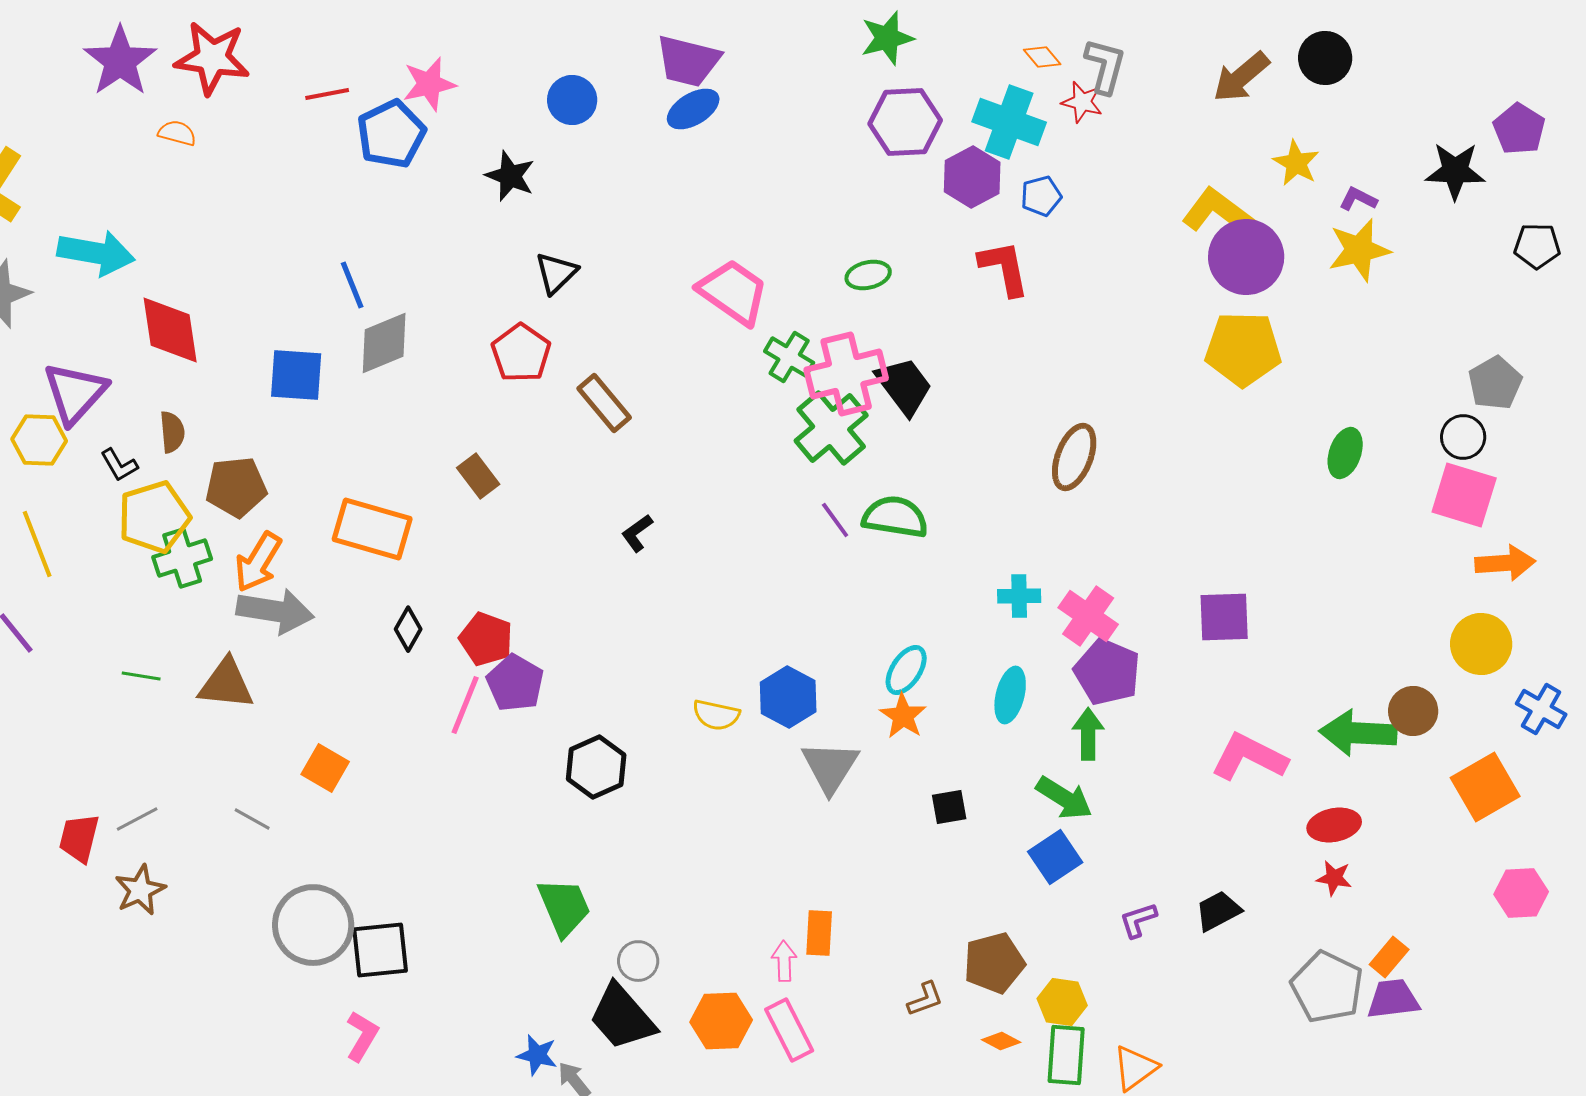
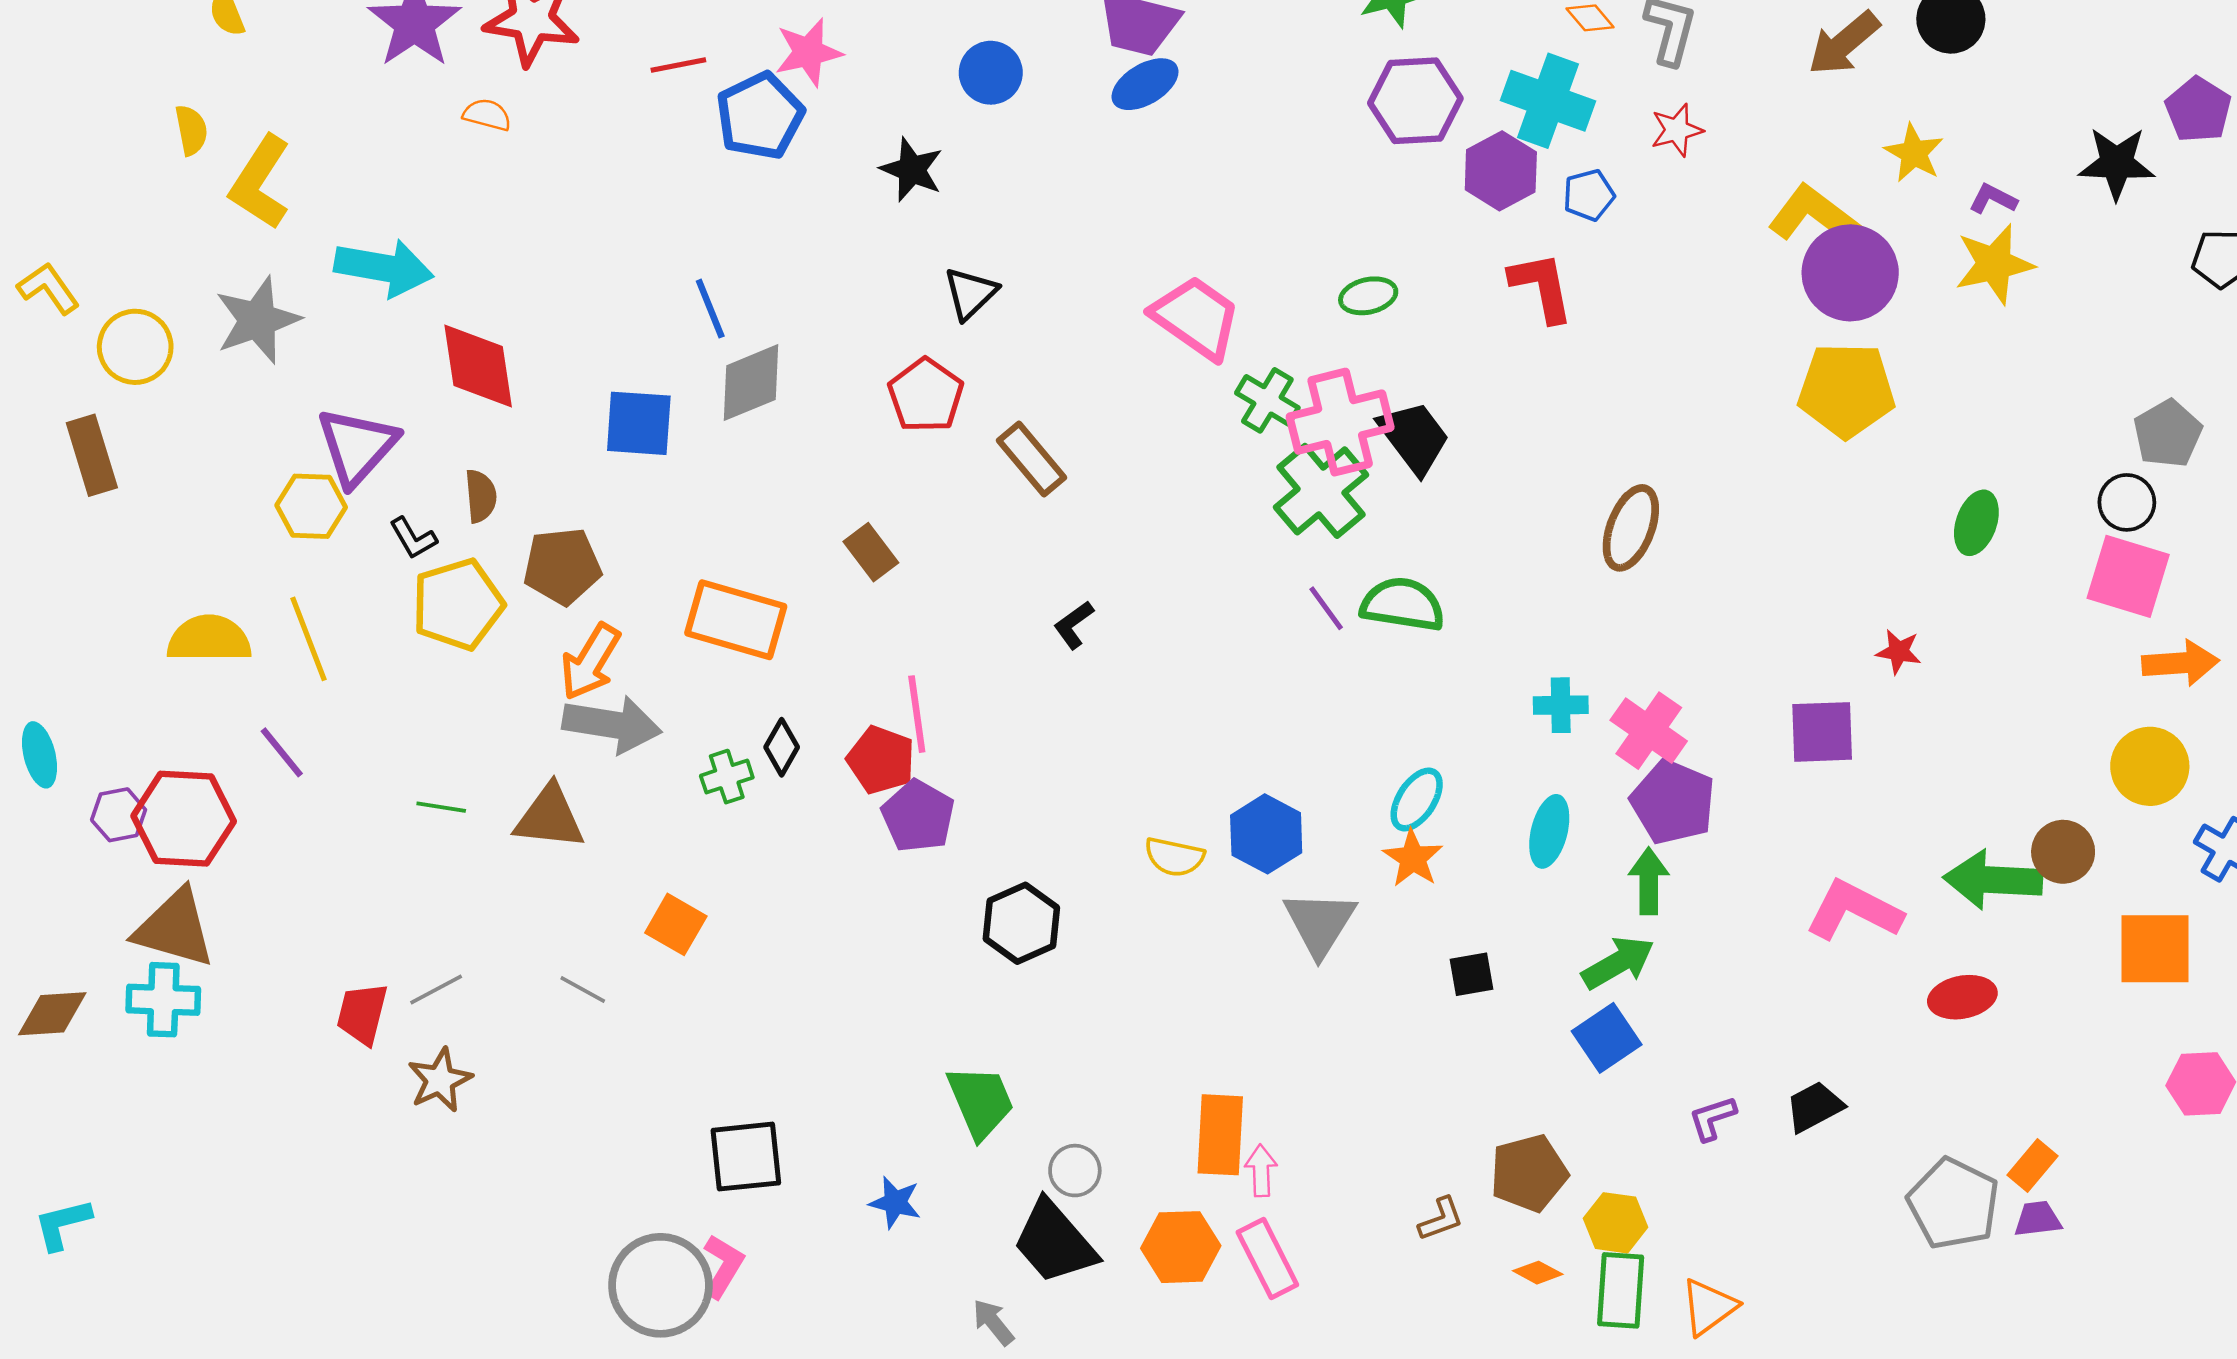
red star: (1082, 102) -> (1677, 130), moved, turned -30
green cross: (182, 558) -> (727, 777), moved, size x0.7
pink line: (465, 705) -> (917, 714), moved, turned -30
orange square: (1485, 787) -> (2155, 949), turned 30
green arrow: (1064, 798) -> (1618, 963), turned -62
red star: (1334, 878) -> (1899, 652), moved
gray circle: (313, 925) -> (660, 1285), moved
orange rectangle: (819, 933) -> (1220, 1135), moved, size x1.4
purple trapezoid: (1393, 999) -> (2038, 1219), size x0.7
blue star: (537, 1055) -> (895, 1202), moved

